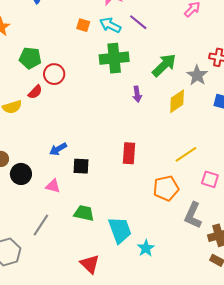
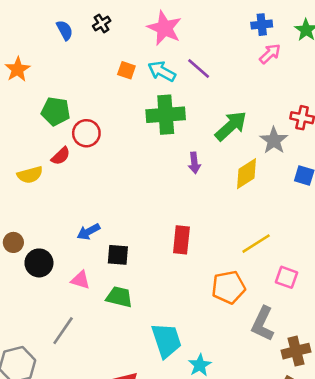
green trapezoid: (84, 213) -> (119, 297), moved

